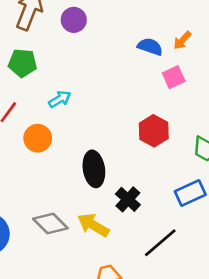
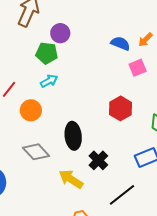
purple circle: (74, 20) -> (60, 33), moved
green pentagon: (22, 63) -> (47, 53), moved
gray diamond: (50, 223) -> (36, 152), moved

